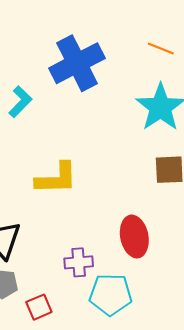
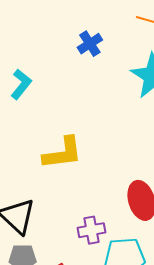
blue cross: (77, 63) -> (90, 44), moved, size x0.5

